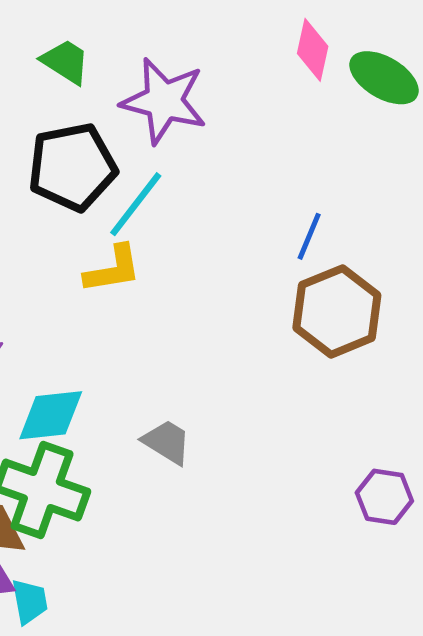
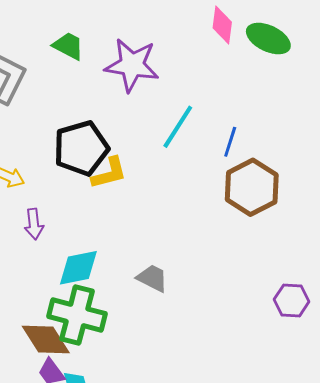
black pentagon: (72, 167) -> (81, 148), moved
cyan line: (136, 204) -> (178, 127), moved

